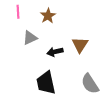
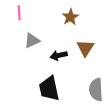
brown star: (48, 16) -> (70, 17), moved
gray semicircle: (90, 84) -> (96, 90), turned 30

